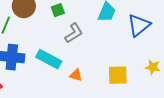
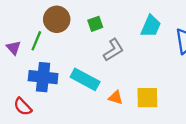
yellow square: (118, 75) -> (147, 98), moved

